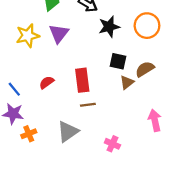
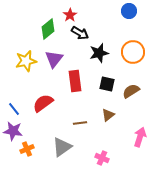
red rectangle: (82, 80) -> (75, 81), moved
red semicircle: (47, 82) -> (43, 103), size x1.5
brown triangle: (127, 82) -> (108, 115), moved
pink arrow: (155, 120) -> (140, 137), turned 30

